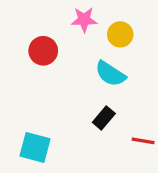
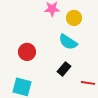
red circle: (43, 51) -> (27, 52), moved

